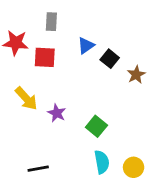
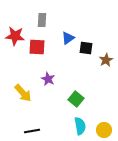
black square: (110, 59) -> (86, 48), turned -32
yellow arrow: (26, 98) -> (23, 93), moved
purple star: (57, 113) -> (48, 79), moved

